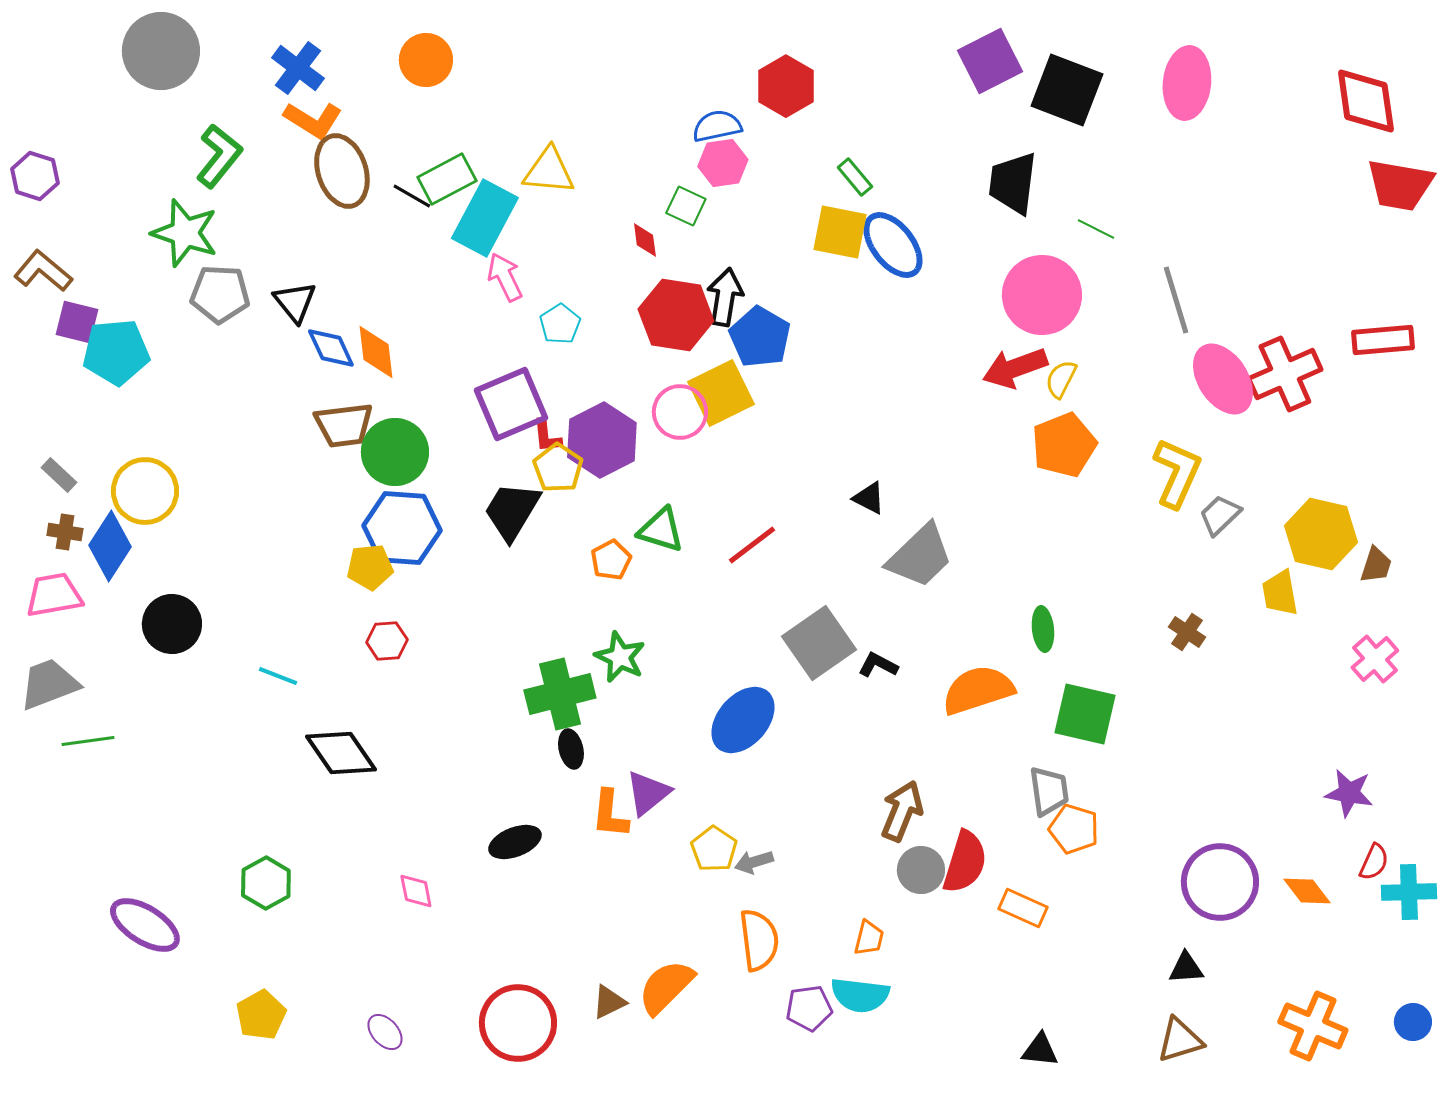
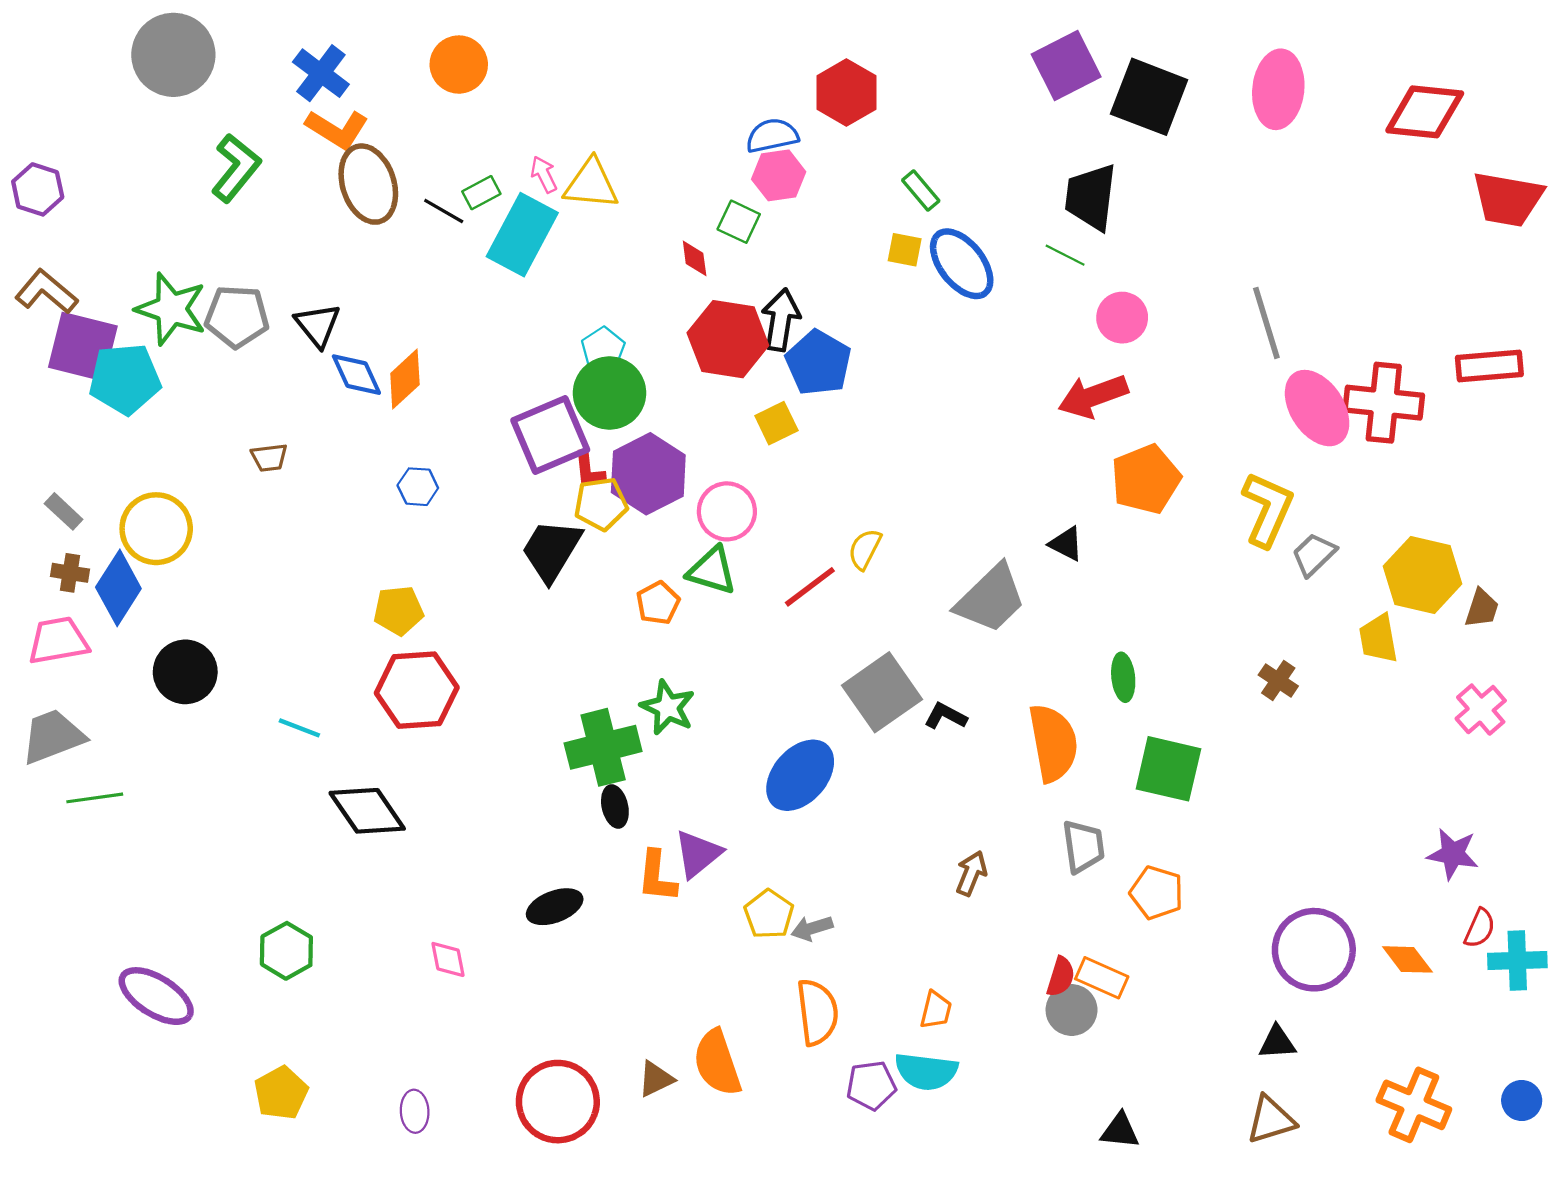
red diamond: (1366, 101) -> (1425, 112), moved, turned -76
green rectangle: (447, 179) -> (481, 193), size x0.6
green line: (1096, 229) -> (1065, 255), moved
yellow square: (840, 232) -> (905, 250), size x0.6
green star: (185, 233) -> (171, 309), moved
pink arrow: (505, 277) -> (544, 174), moved, size x0.7
pink circle: (1042, 295) -> (1122, 318), size x0.6
purple square: (77, 322) -> (83, 347), size x1.5
orange diamond: (376, 352) -> (405, 379), turned 54
red cross: (1285, 374) -> (1384, 403), turned 30
yellow semicircle: (1061, 379) -> (865, 549), moved
yellow square: (721, 393) -> (776, 423), size x0.6
pink circle: (680, 412) -> (727, 511), moved
brown trapezoid: (344, 425) -> (269, 458), moved, size x0.6
green circle: (395, 452) -> (610, 393), moved
yellow pentagon: (558, 468) -> (601, 504), turned 30
black triangle: (869, 498) -> (1066, 544), moved
blue hexagon: (402, 528) -> (418, 487), moved, size x0.5
red hexagon: (387, 641) -> (417, 690), size x1.8
orange semicircle: (978, 690) -> (1053, 743), turned 98
gray trapezoid: (1049, 791) -> (1083, 846), moved
brown arrow: (902, 811) -> (971, 873), size x0.7
red semicircle: (965, 862) -> (1061, 977), moved, size x0.6
gray circle: (921, 870) -> (1072, 1010), moved
orange semicircle: (666, 987) -> (717, 1063), turned -64
purple ellipse: (385, 1032) -> (415, 1111), turned 39

